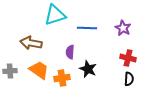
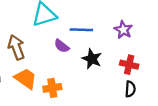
brown arrow: (31, 43) -> (16, 47), turned 60
purple semicircle: (70, 52) -> (62, 46), moved, turned -56
black star: (88, 69) -> (92, 59), moved

